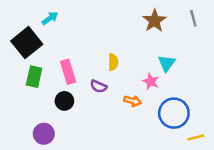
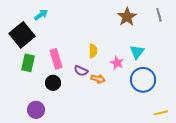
pink star: (151, 81) -> (117, 63), moved
orange arrow: (133, 101) -> (98, 79), moved
blue circle: (174, 113) -> (143, 80), moved

